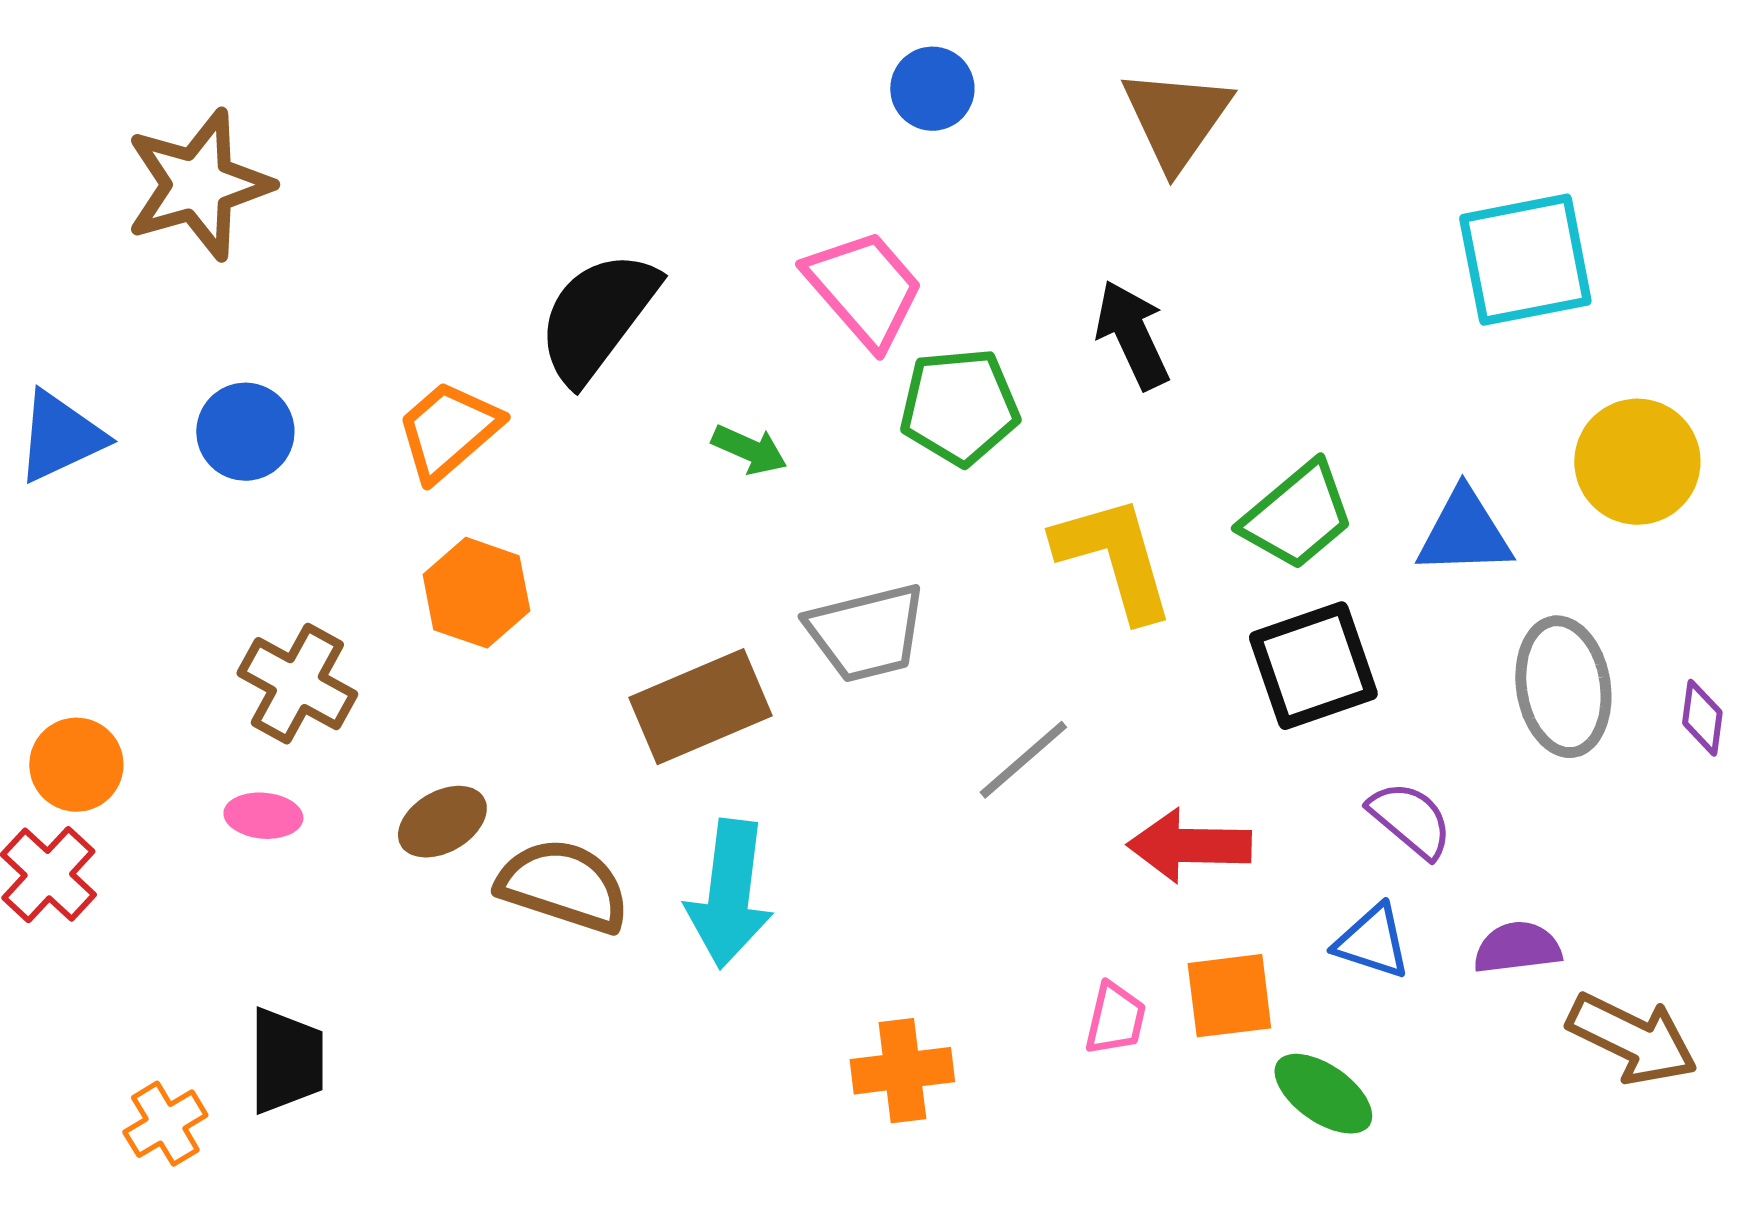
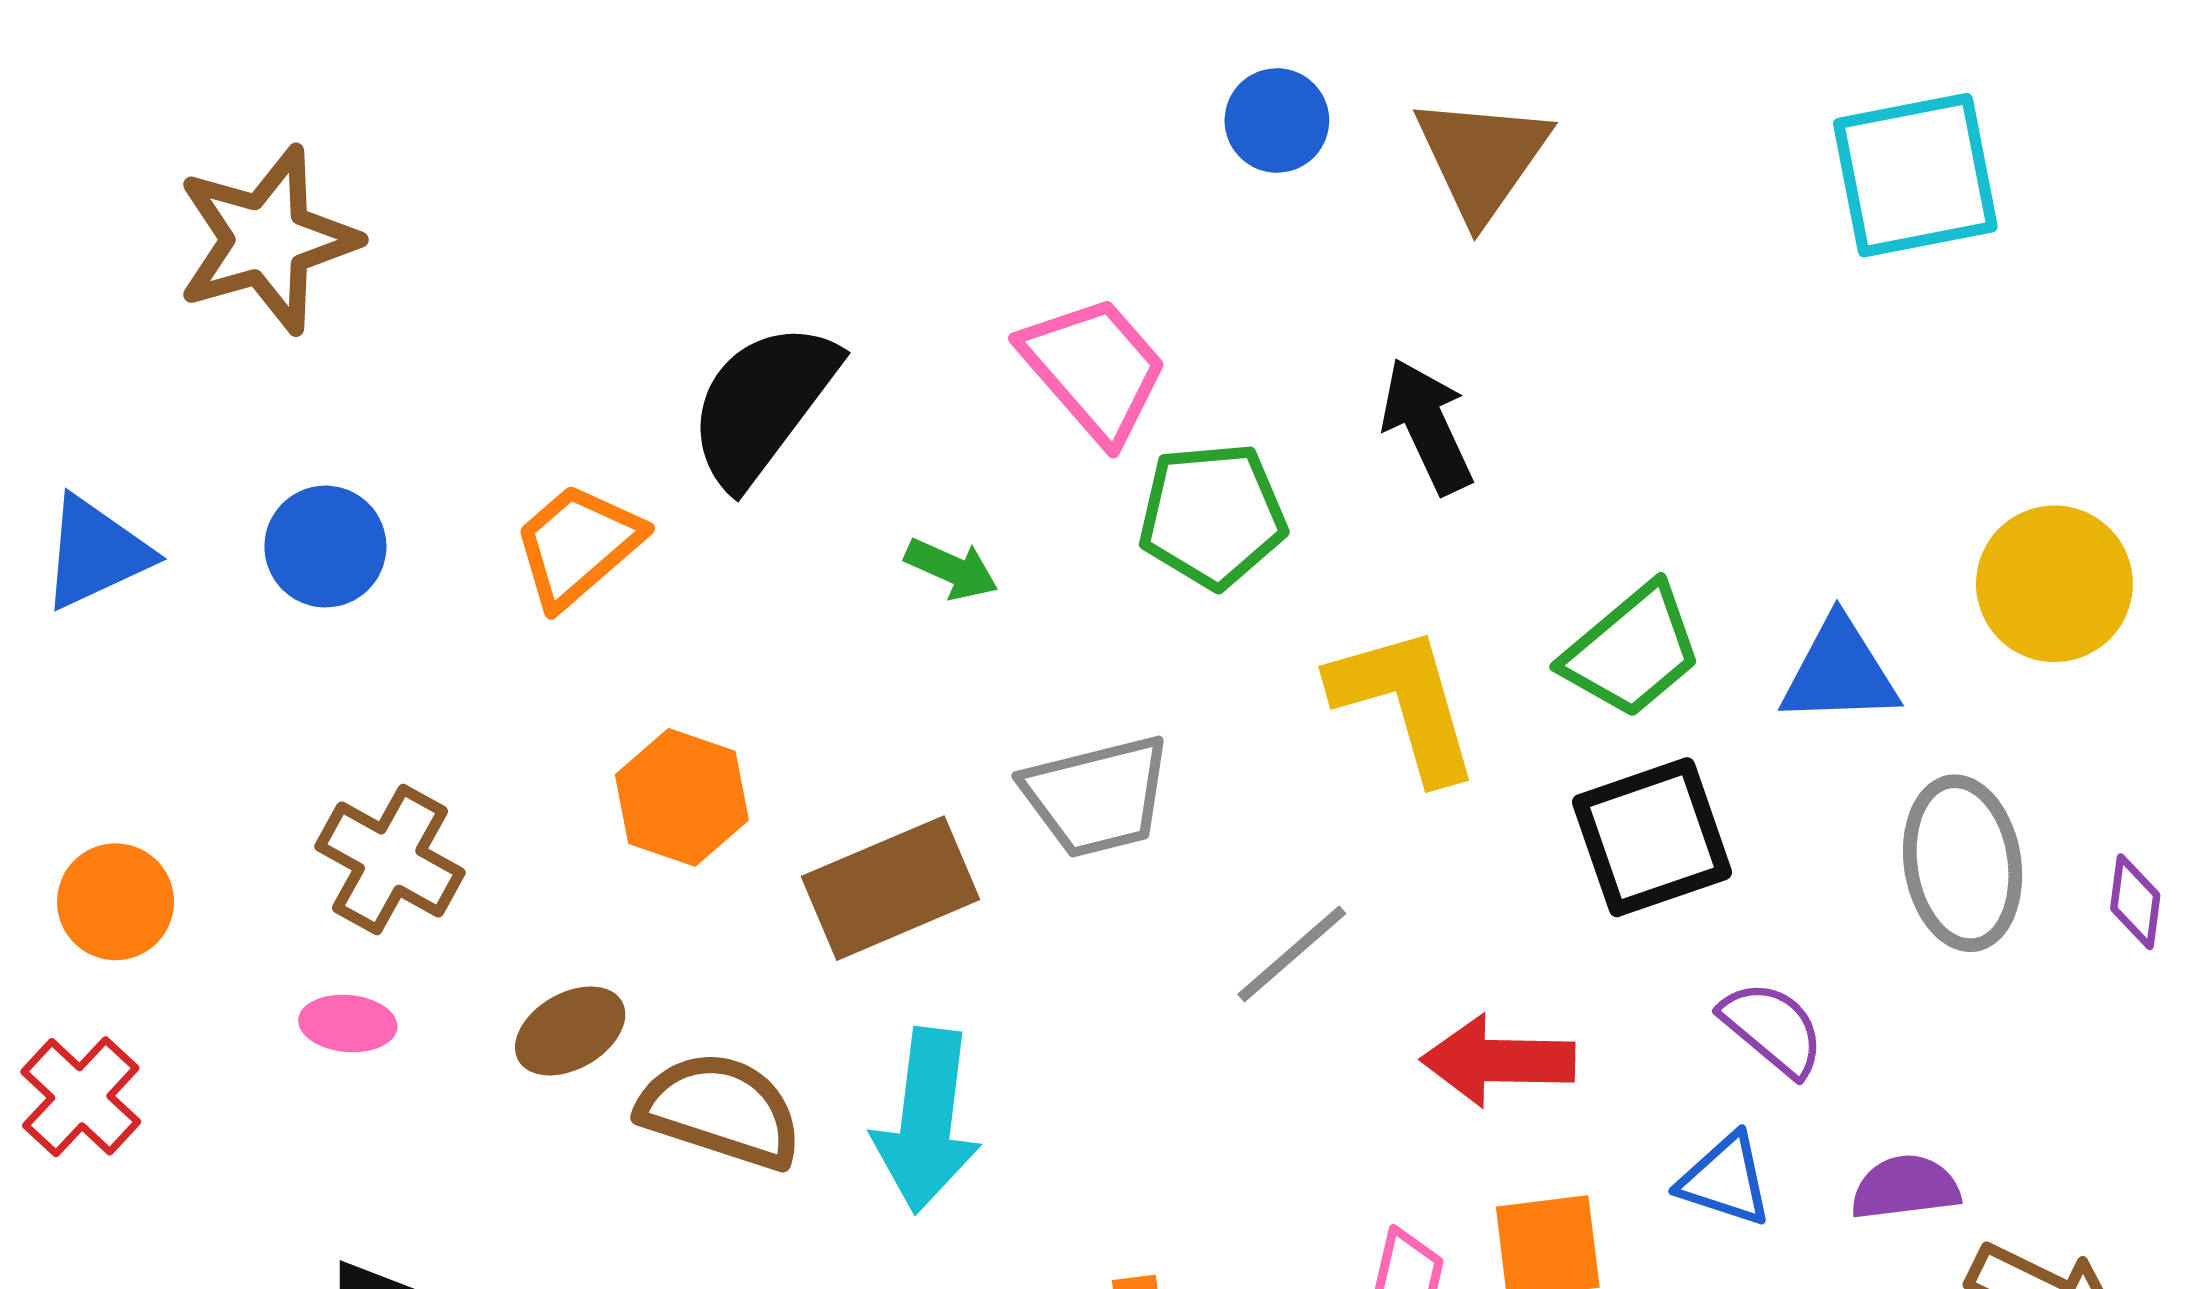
blue circle: (932, 89) -> (1277, 120), moved
cyan square: (1525, 260) -> (1915, 175), moved
orange hexagon: (476, 593) -> (682, 797), moved
orange circle: (76, 765) -> (116, 902), moved

